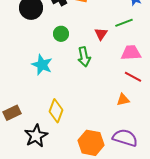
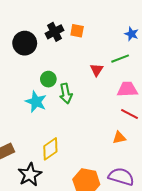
green circle: (61, 34) -> (48, 79), moved
green arrow: (84, 57) -> (66, 93), moved
yellow diamond: (56, 111) -> (50, 149), turned 35

